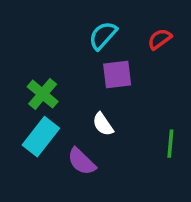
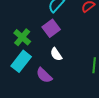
purple square: (117, 75) -> (51, 28), moved, turned -30

